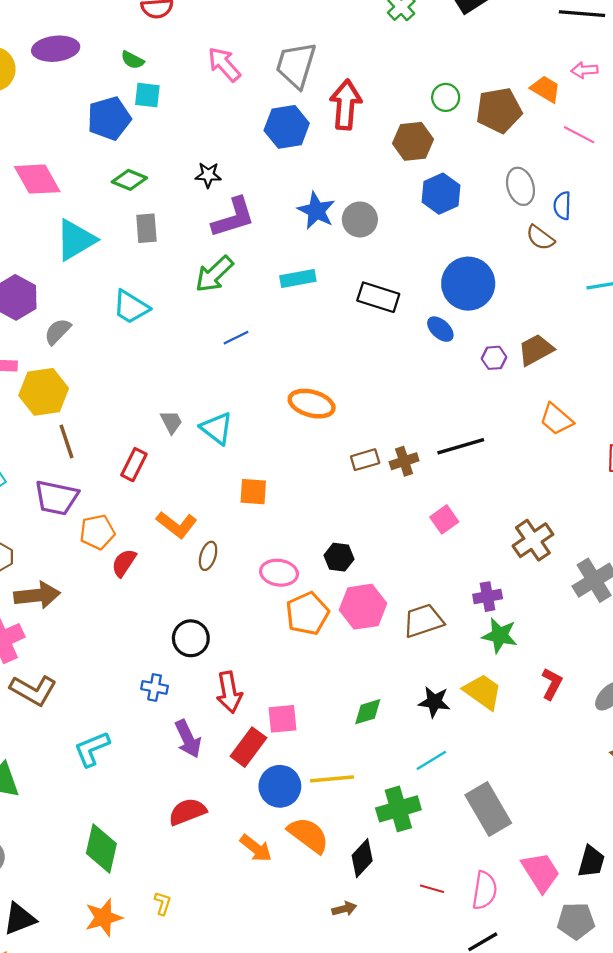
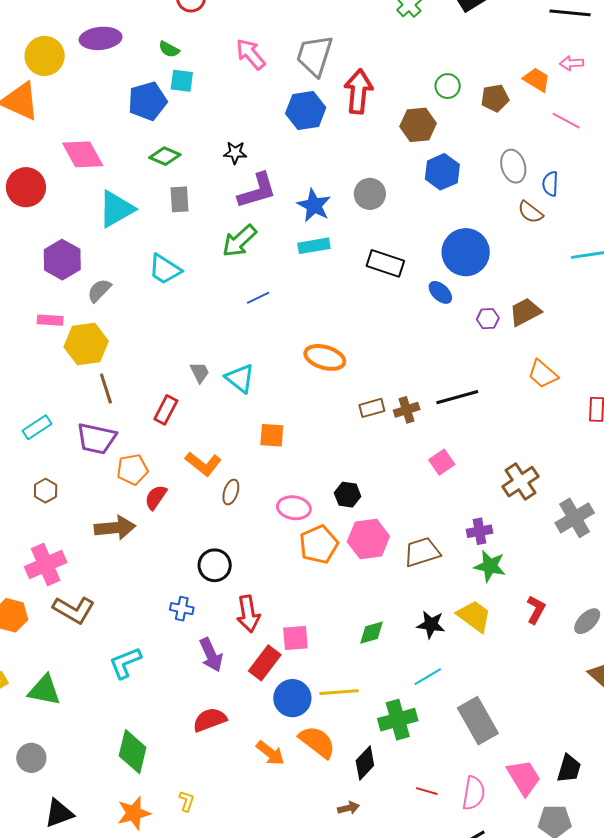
brown pentagon: (499, 110) -> (495, 98), size x0.7
blue star: (316, 211) -> (314, 205), moved
brown arrow: (37, 595) -> (115, 528), moved

